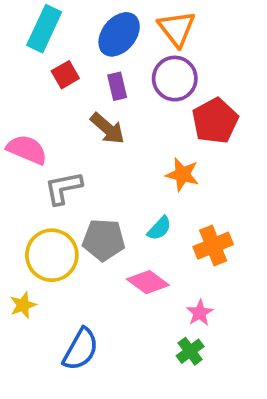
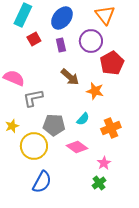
orange triangle: (177, 29) -> (105, 15), moved
brown arrow: (108, 128) -> (70, 77), moved
yellow circle: (52, 255) -> (34, 146), moved
yellow star: (23, 305) -> (12, 126), moved

